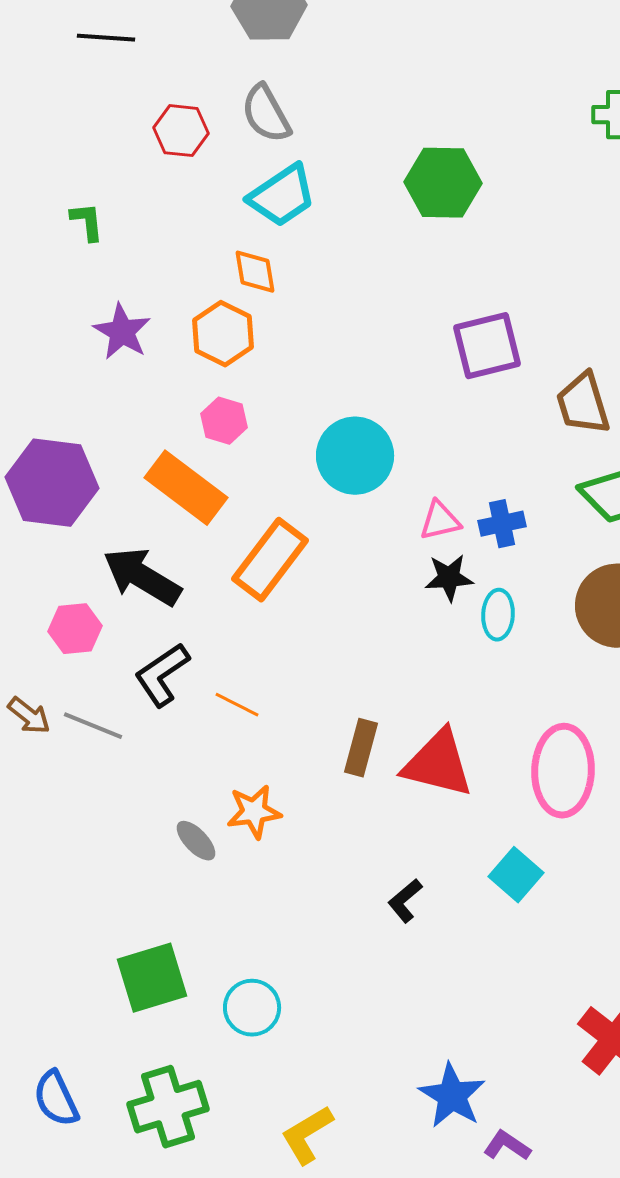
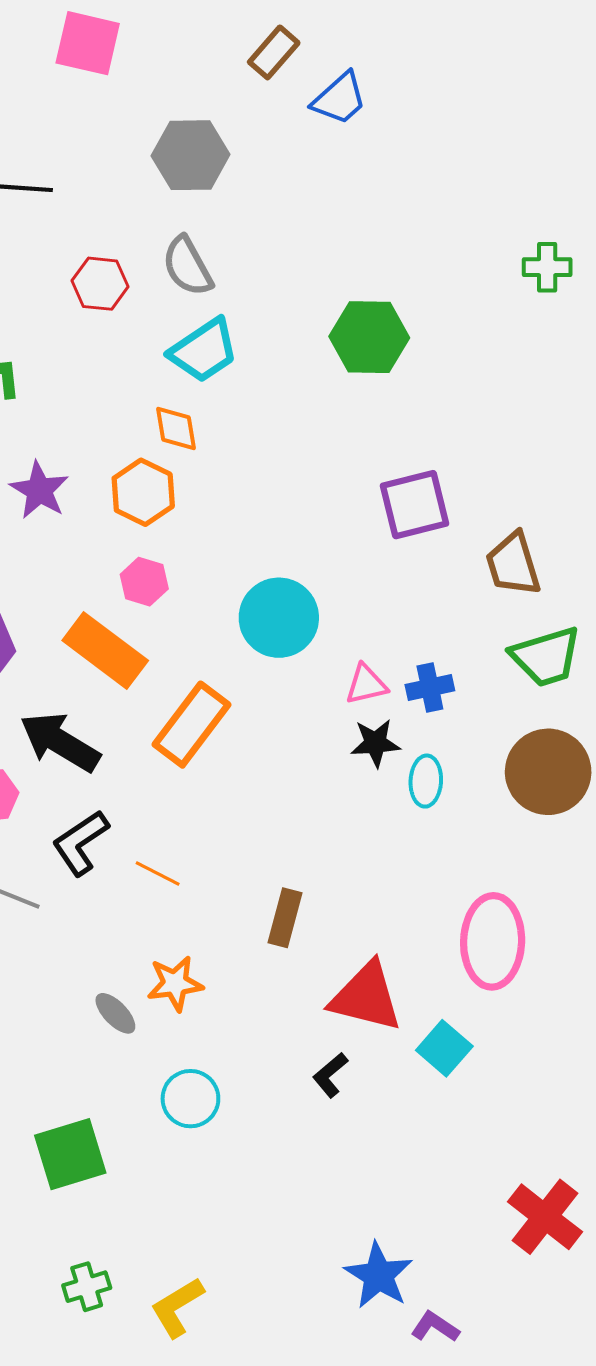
red triangle: (438, 764) -> (366, 997), moved
cyan circle: (252, 1008) -> (190, 1099), moved
green cross: (168, 1107) -> (87, 1287), size x0.6
yellow L-shape: (307, 1135) -> (177, 1307), moved

